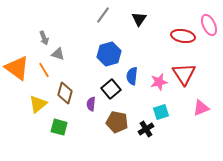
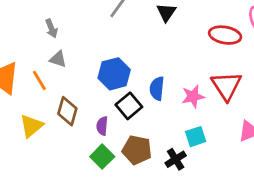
gray arrow: (44, 38) -> (51, 28), moved
blue hexagon: (109, 54) -> (114, 74), moved
green square: (59, 127) -> (102, 157), moved, turned 30

